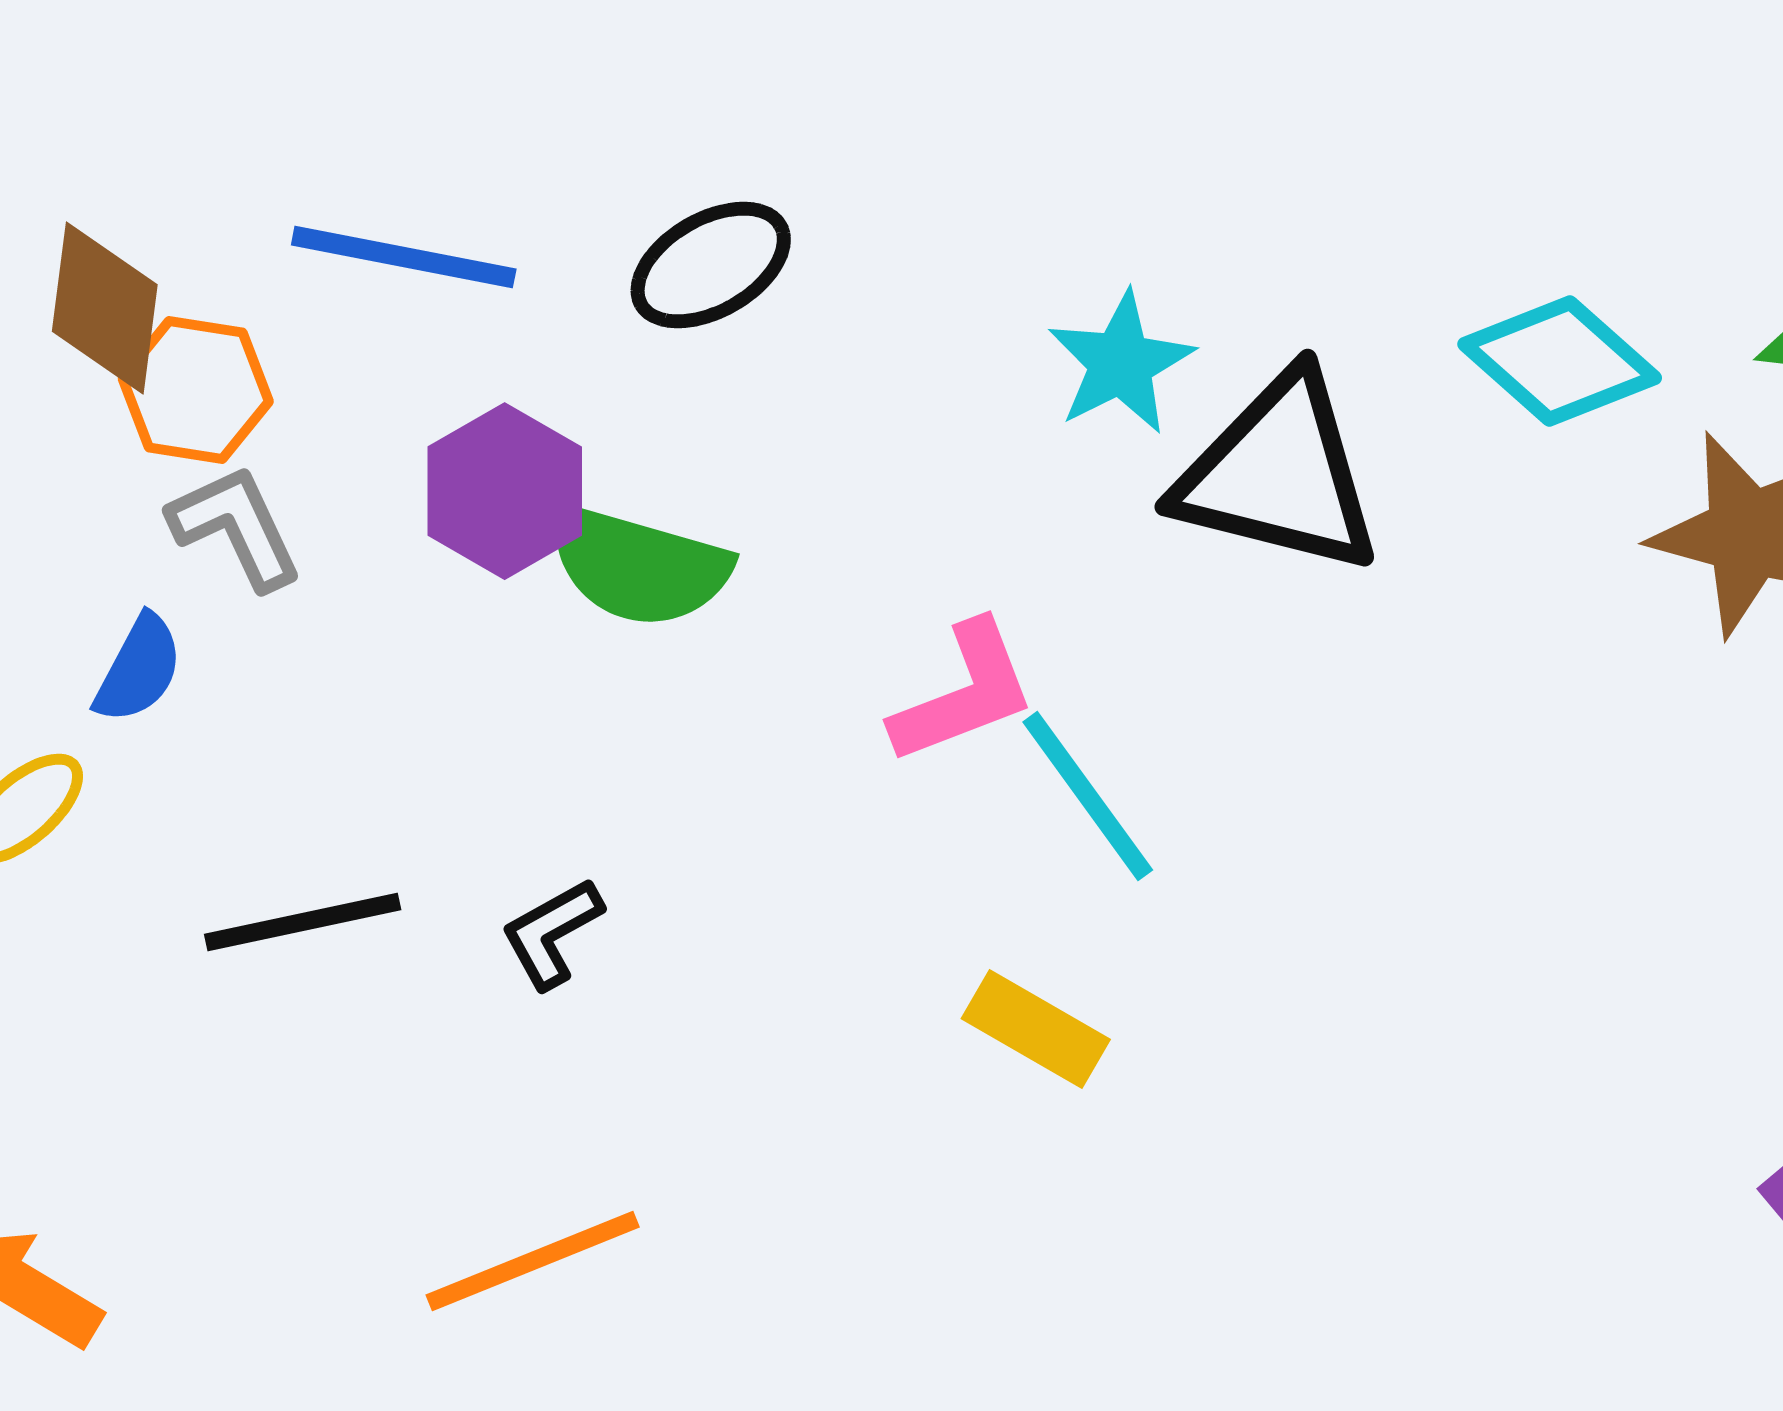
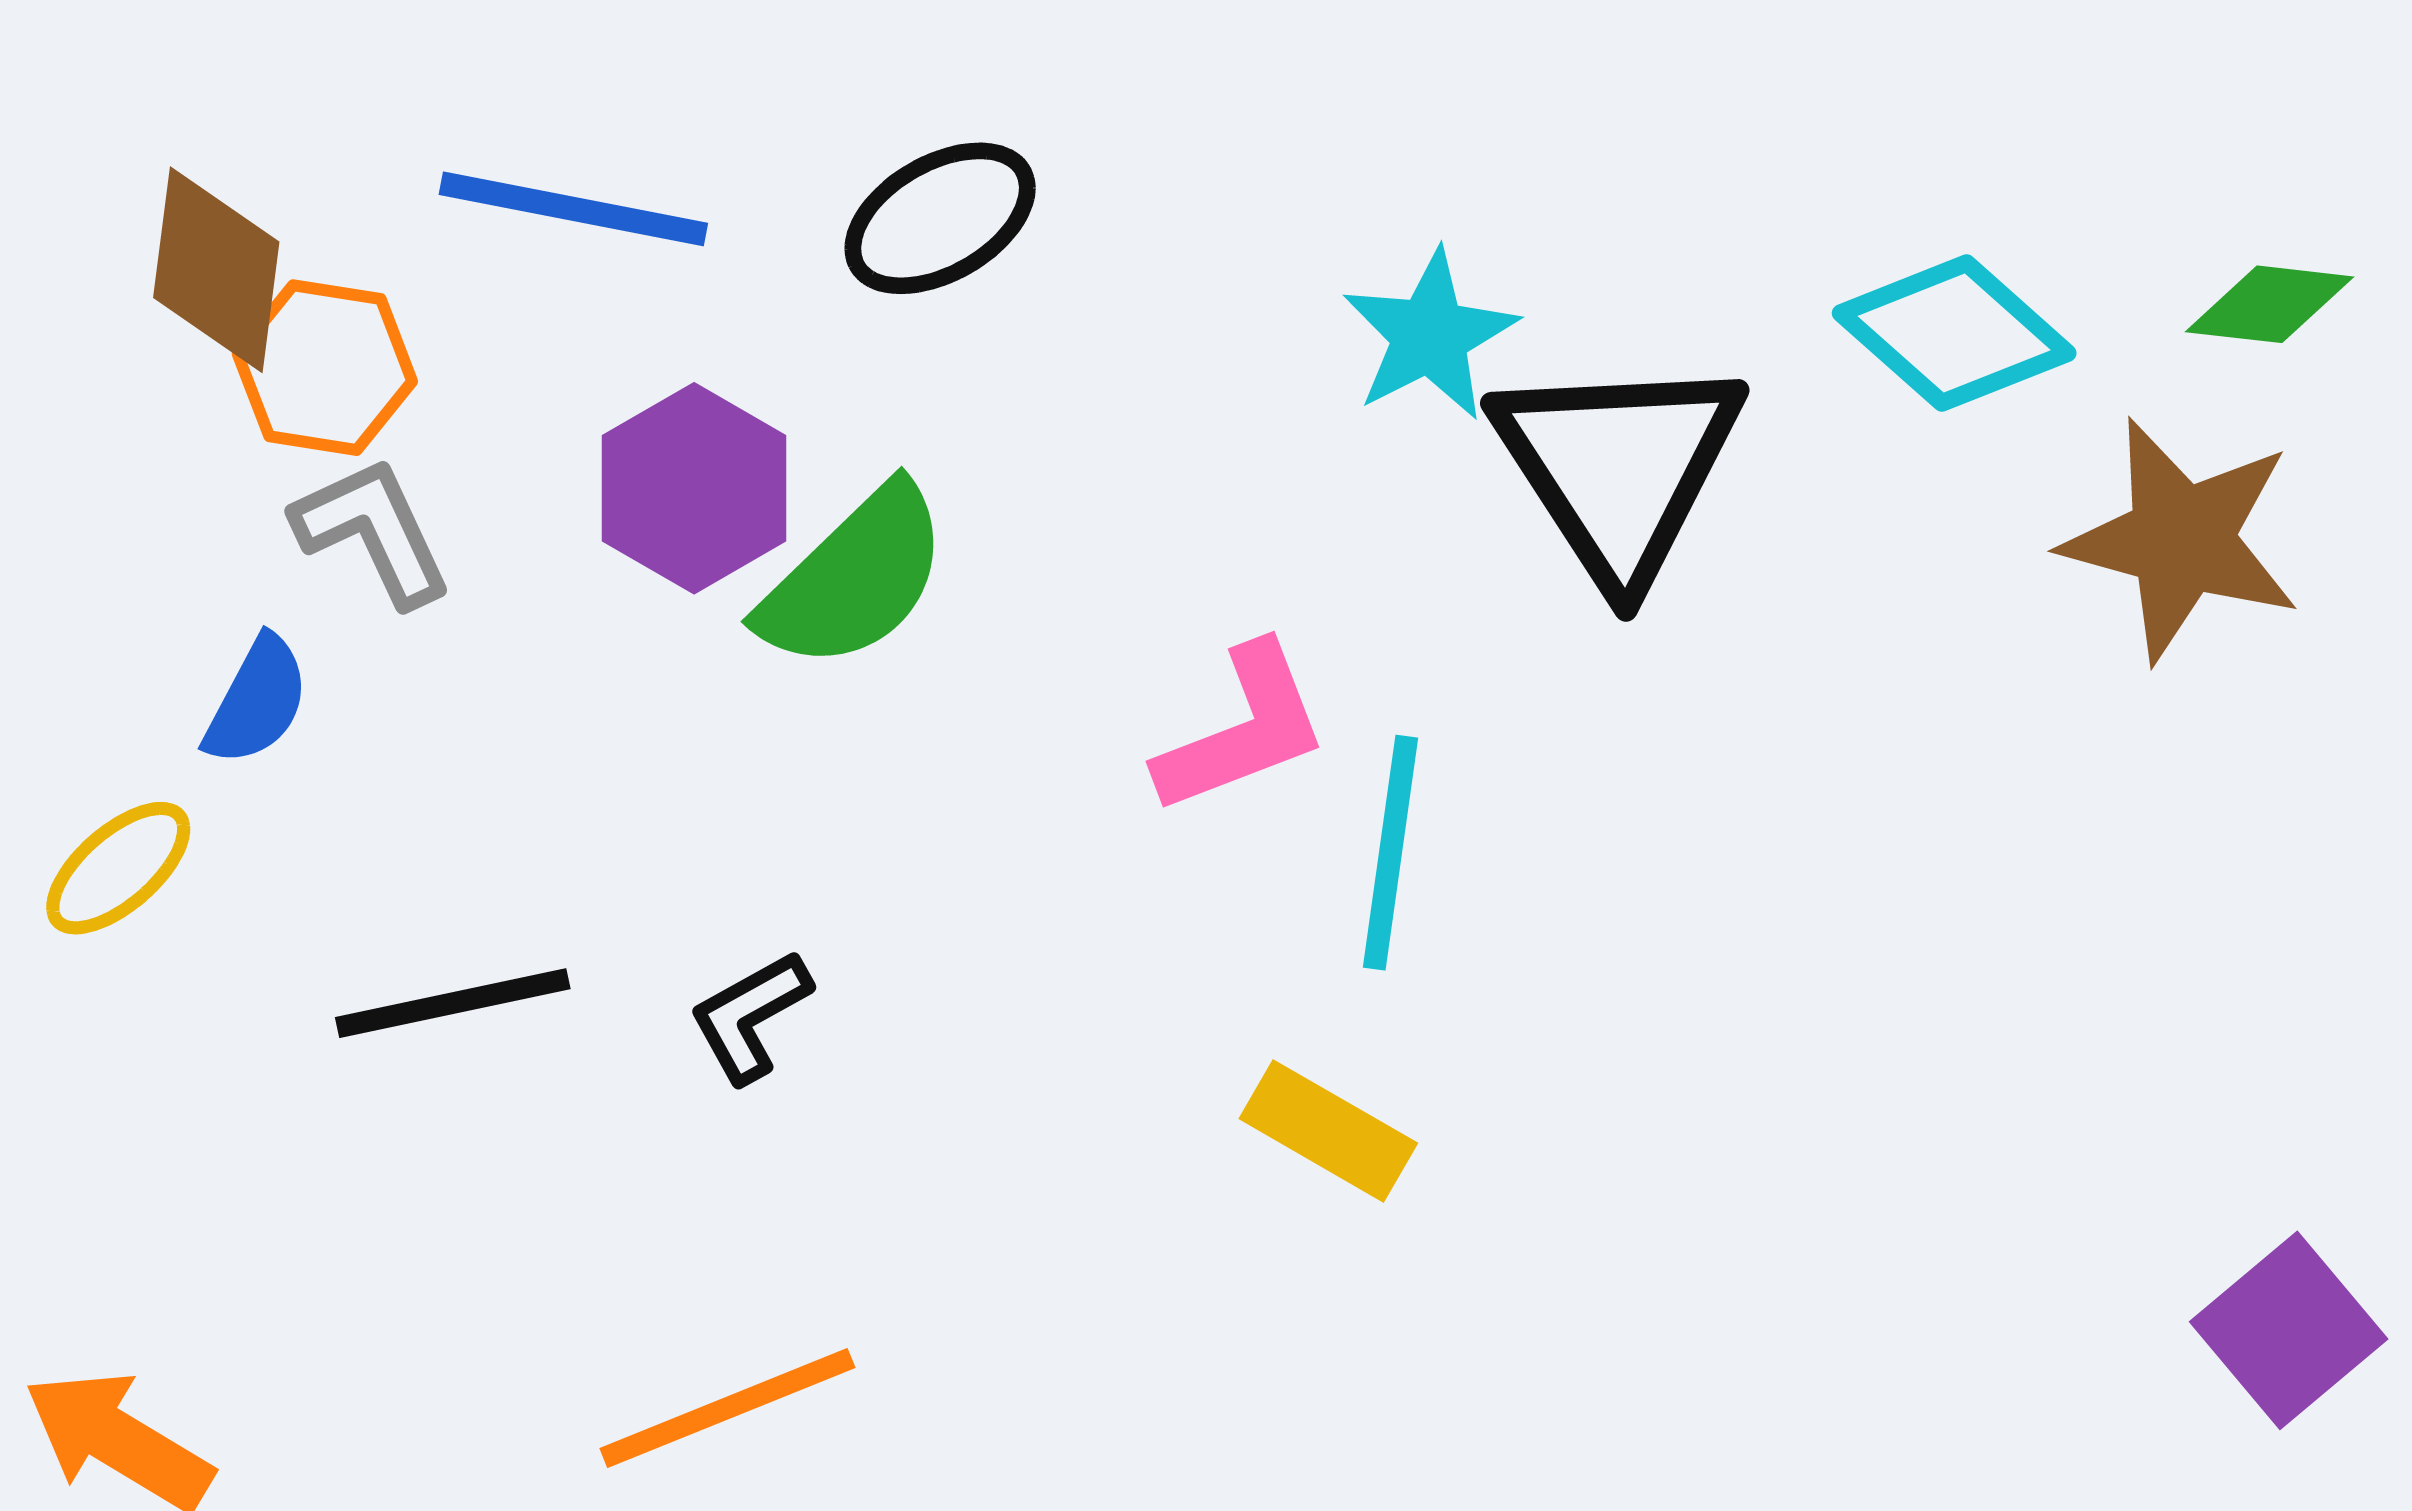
black triangle: (1279, 474) -> (1619, 468), turned 43
green semicircle: (639, 566) -> (854, 578), turned -60
cyan line: (1088, 796) -> (1390, 853), turned 44

